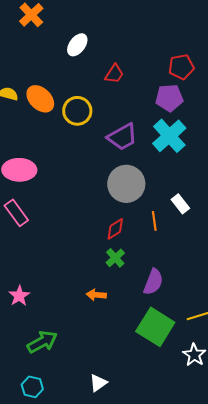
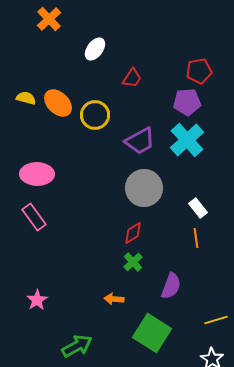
orange line: (154, 221) -> (196, 238), moved
green square: (155, 327) -> (152, 333), moved
green arrow: (42, 342) -> (77, 346), moved

